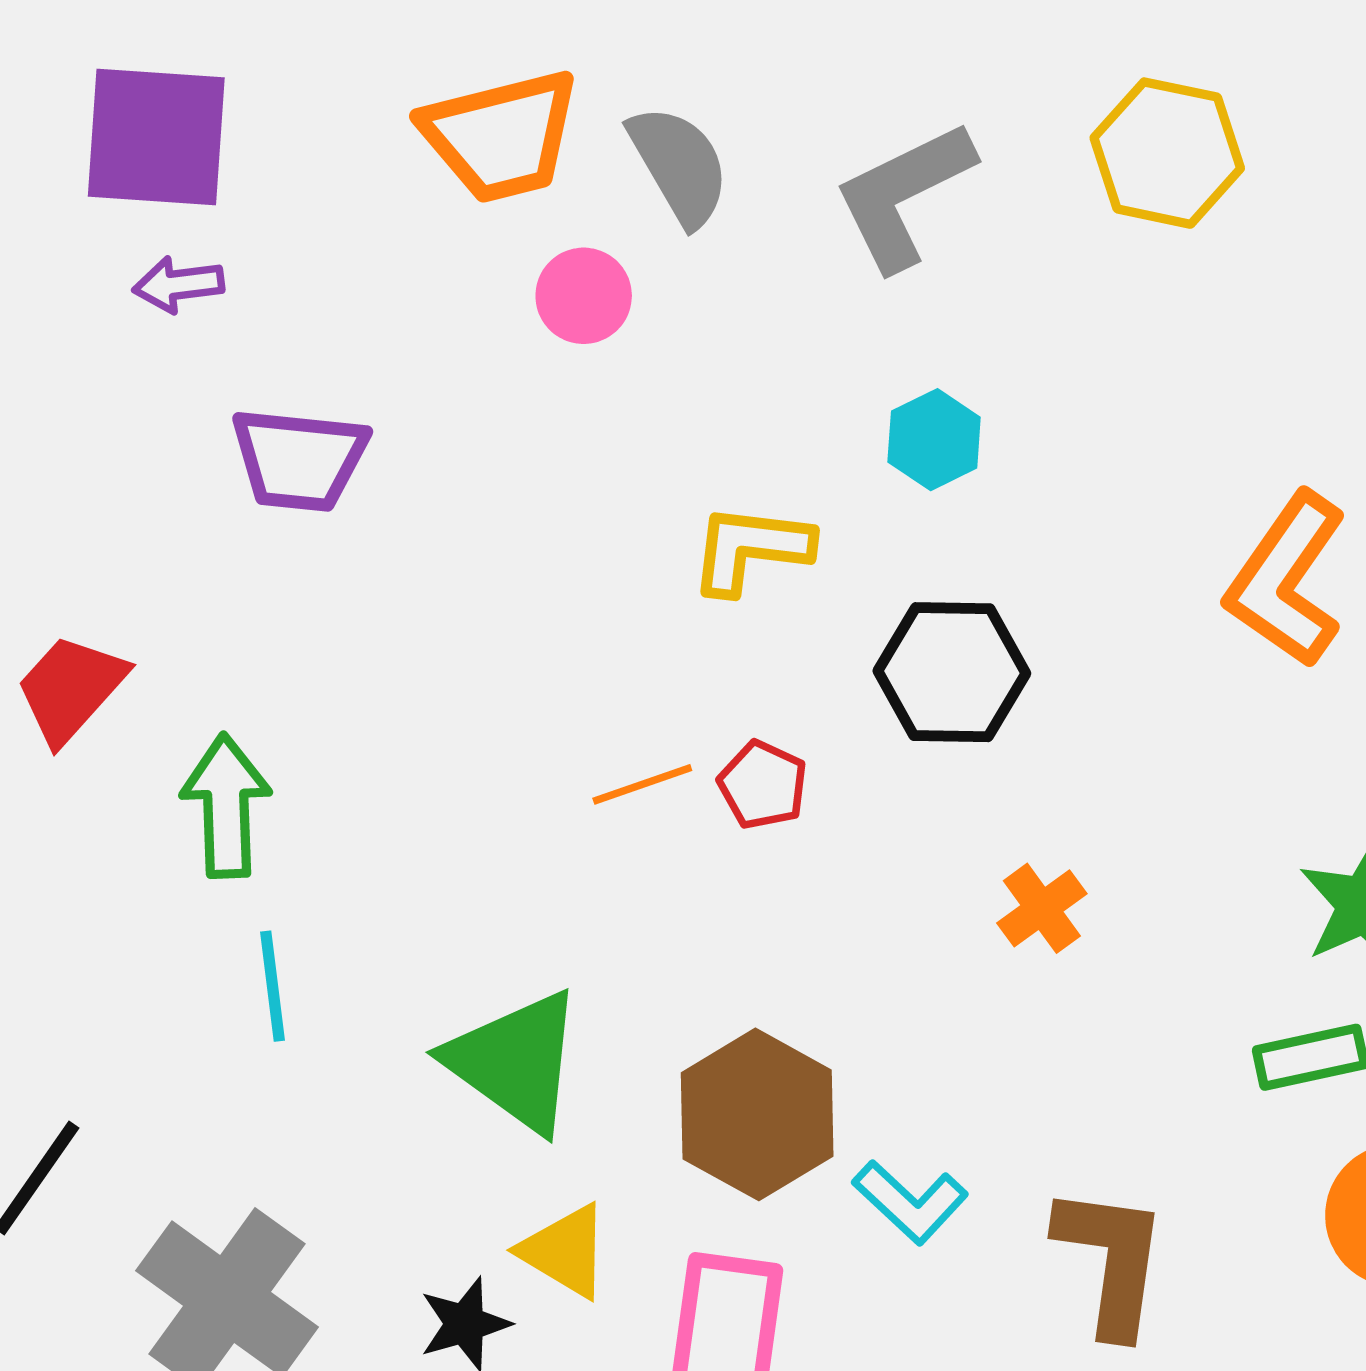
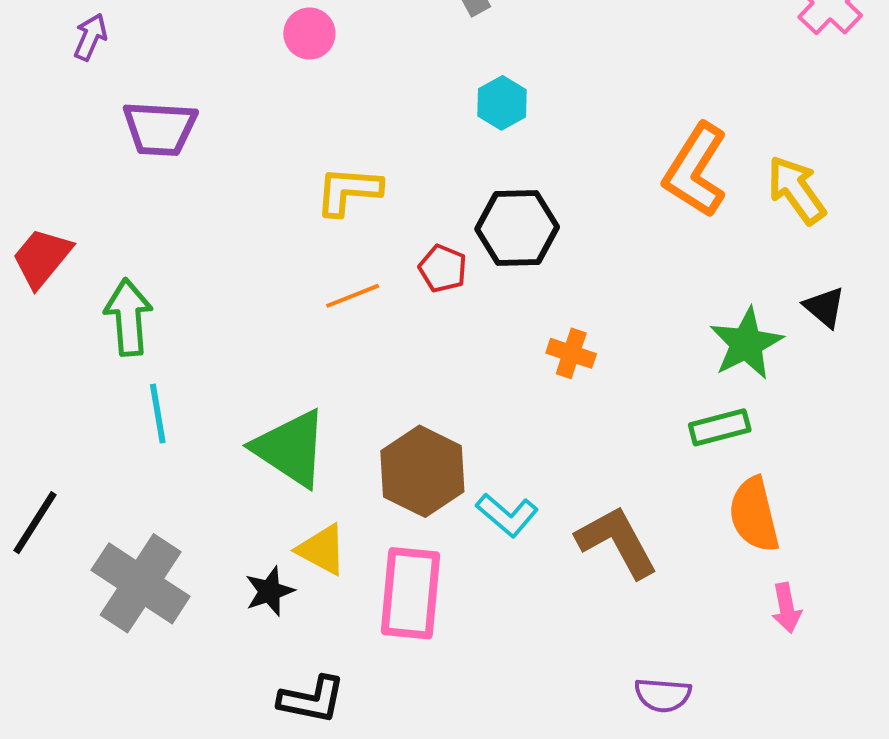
purple arrow: (178, 285) -> (90, 37), turned 123
yellow L-shape: (751, 549) -> (348, 191), moved
red pentagon: (763, 785) -> (443, 268), moved
orange cross: (1042, 908) -> (571, 353), turned -33
brown L-shape: (1111, 1260) -> (617, 542), turned -34

